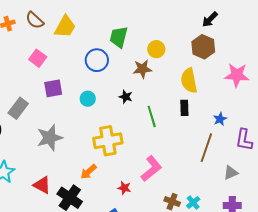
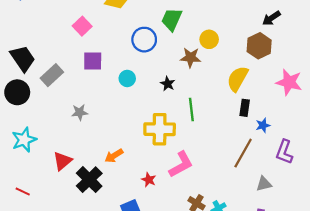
yellow semicircle: (189, 81) -> (238, 79), turned 30
black rectangle: (184, 108) -> (245, 108), moved
gray star: (50, 138) -> (80, 112), size x0.6
yellow cross: (108, 141) -> (160, 129), moved
red triangle: (42, 185) -> (62, 161), turned 42

